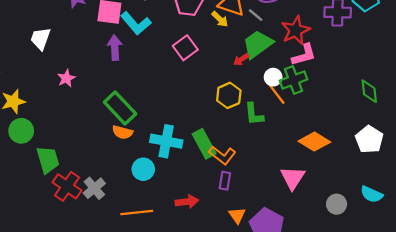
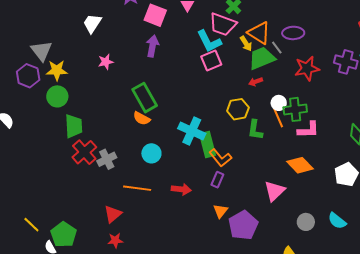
cyan L-shape: (136, 23) -> (209, 41), moved
green trapezoid: (258, 44) -> (262, 58), moved
pink L-shape: (304, 55) -> (308, 130), moved
cyan cross: (166, 141) -> (192, 131), moved

